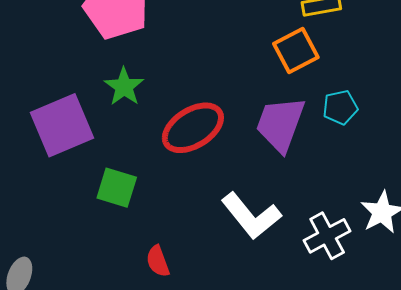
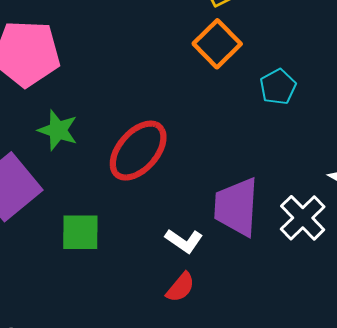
purple trapezoid: (280, 124) -> (236, 207), moved
white L-shape: (251, 216) -> (184, 241), moved, size x0.6
red semicircle: (158, 261) -> (180, 287), moved, turned -104

